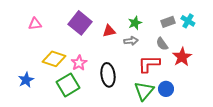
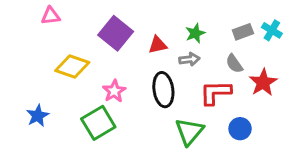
pink triangle: (35, 24) -> (51, 16), moved
yellow diamond: (54, 59) -> (72, 67), moved
black ellipse: (108, 75) -> (163, 90), moved
green triangle: (144, 91) -> (189, 132), moved

